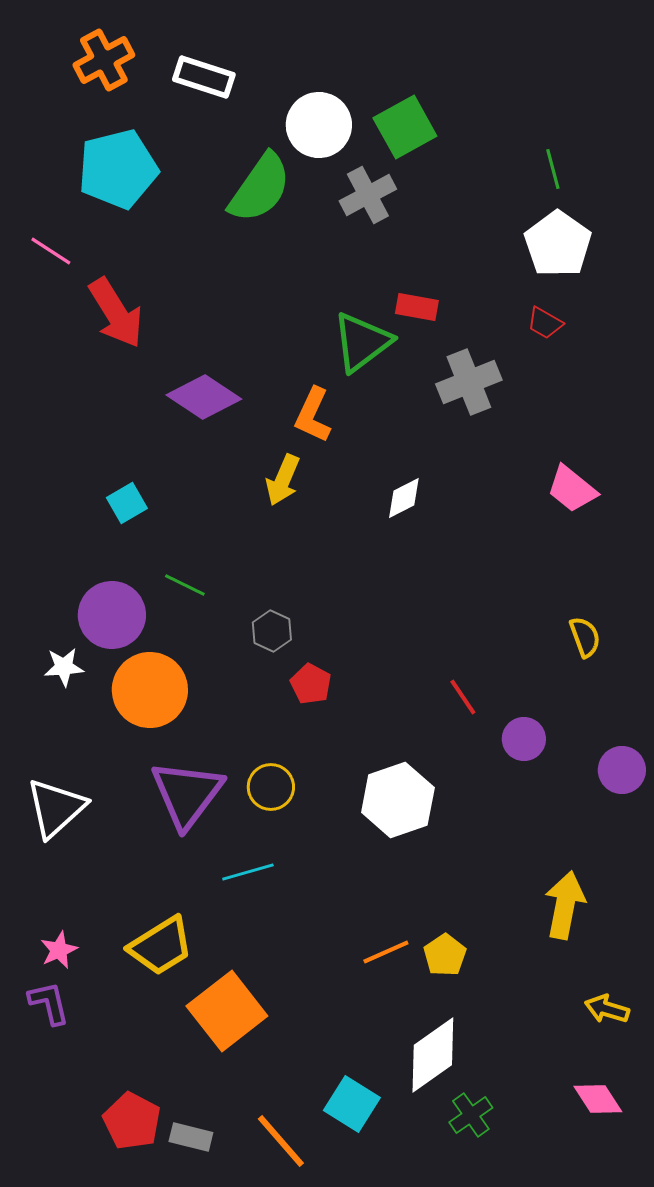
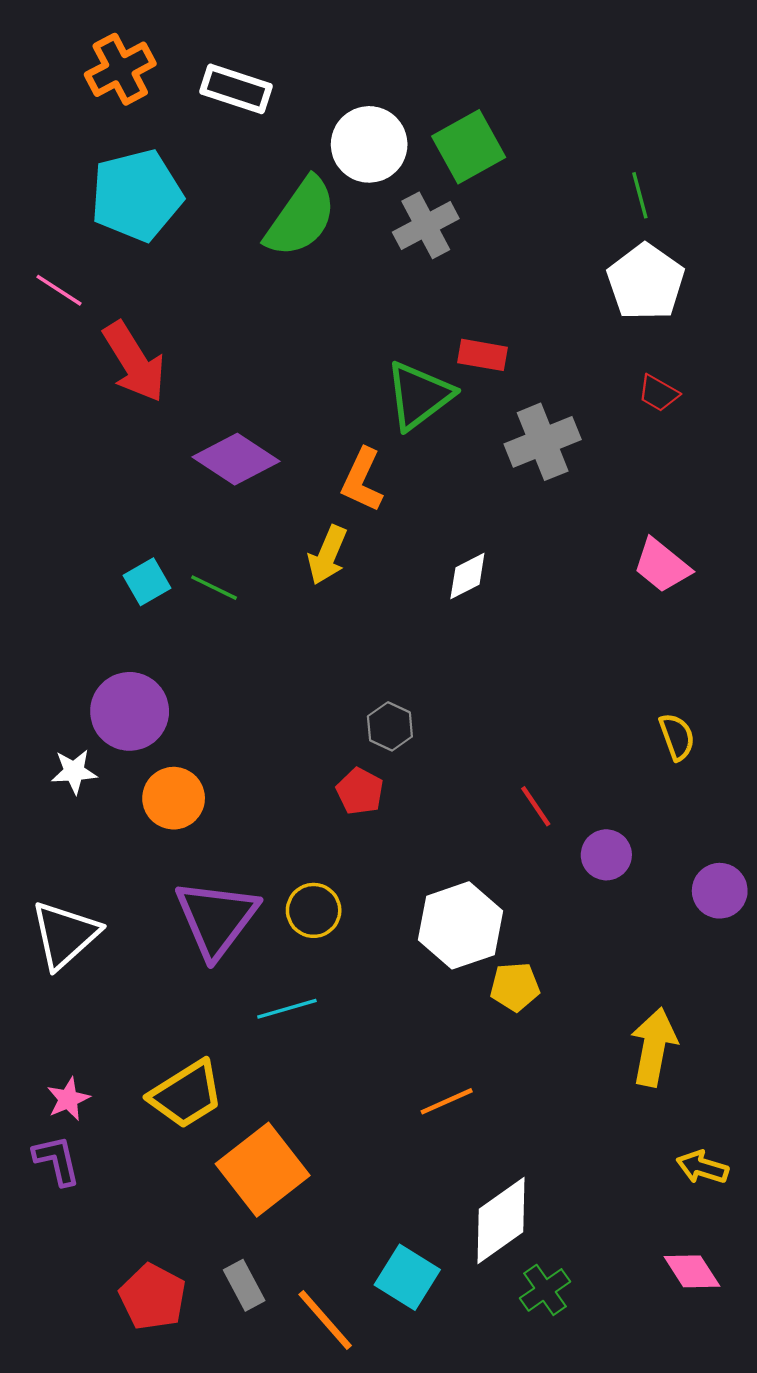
red trapezoid: (545, 323) -> (658, 393), moved
green line: (185, 585) -> (214, 588), moved
gray hexagon: (272, 631) -> (390, 726), moved
orange circle: (150, 690) -> (174, 798), size x0.7
yellow pentagon: (445, 955) -> (515, 987), moved, turned 30
gray rectangle: (191, 1137) -> (244, 1285), moved, turned 48

